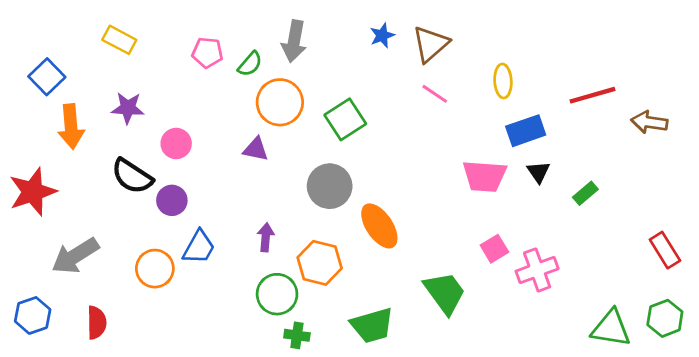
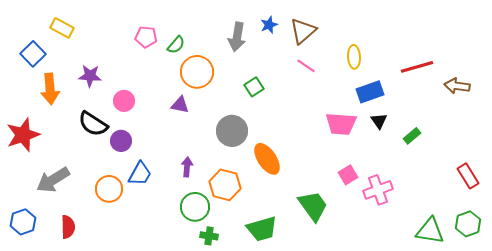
yellow rectangle: (119, 40) -> (62, 28), moved
gray arrow: (294, 41) -> (237, 37), moved
green square: (345, 119) -> (254, 87), moved, size x0.7

